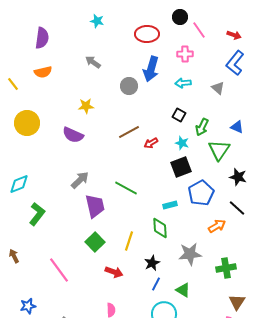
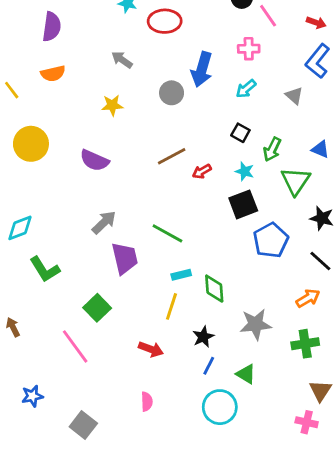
red ellipse: (147, 34) -> (165, 21), moved
cyan arrow: (183, 83) -> (246, 89), turned -35
yellow star: (86, 106) -> (112, 105), moved
cyan rectangle: (170, 205) -> (181, 275), moved
green L-shape: (37, 214) -> (45, 269), turned 110
orange arrow: (217, 226) -> (308, 298), moved
green square: (95, 242) -> (97, 308), moved

